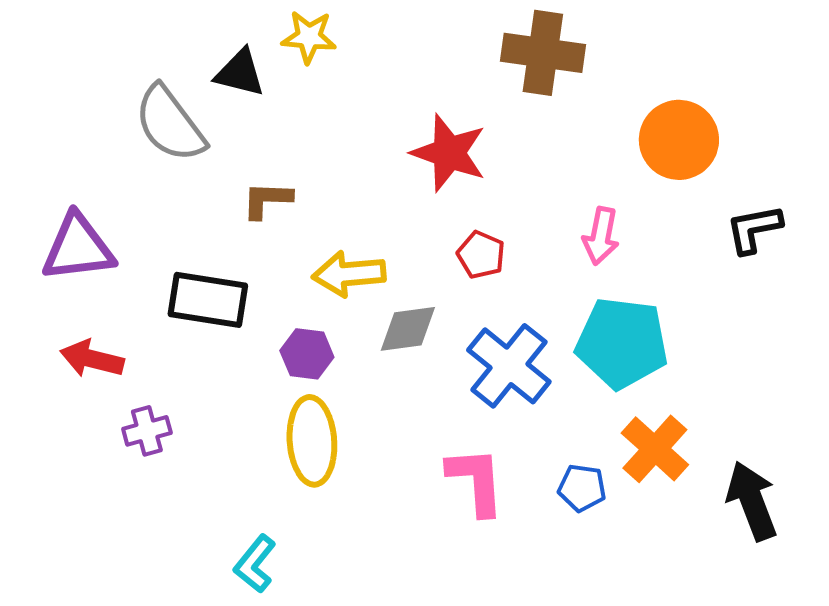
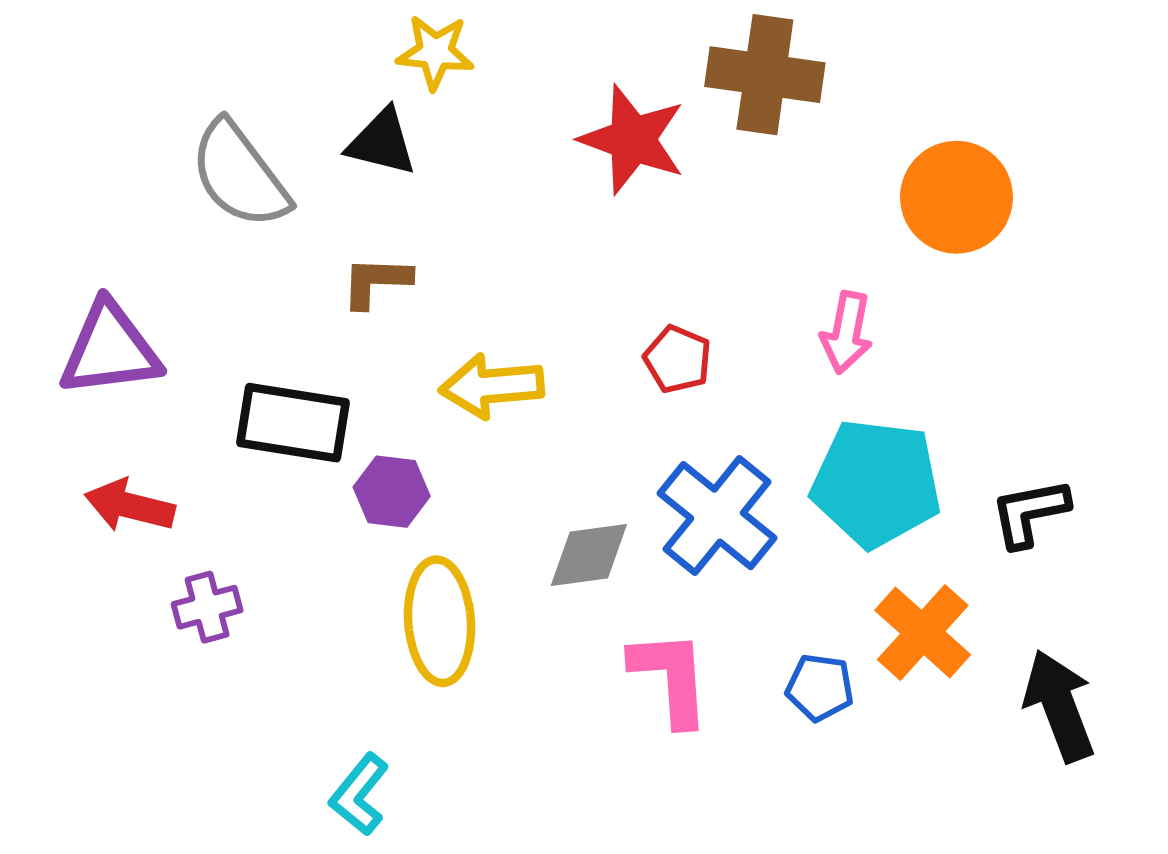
black triangle: (240, 73) -> (382, 142), moved
red star: (449, 153) -> (633, 139), moved
black L-shape: (754, 229) -> (1030, 513), moved
gray diamond: (408, 329) -> (589, 555), moved
purple hexagon: (307, 354) -> (392, 492), moved

